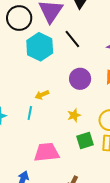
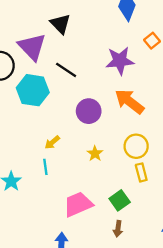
green square: (85, 140) -> (120, 200), moved

